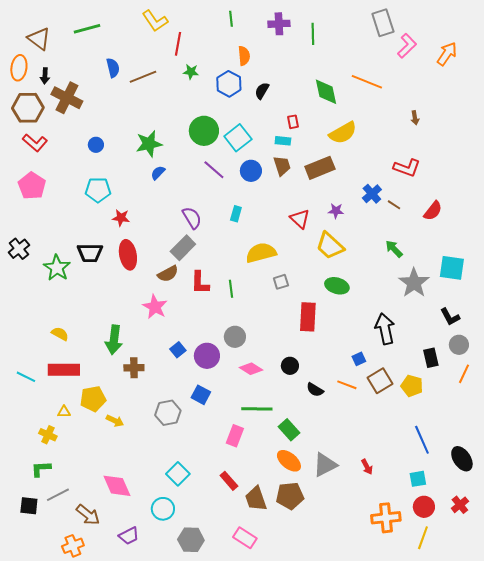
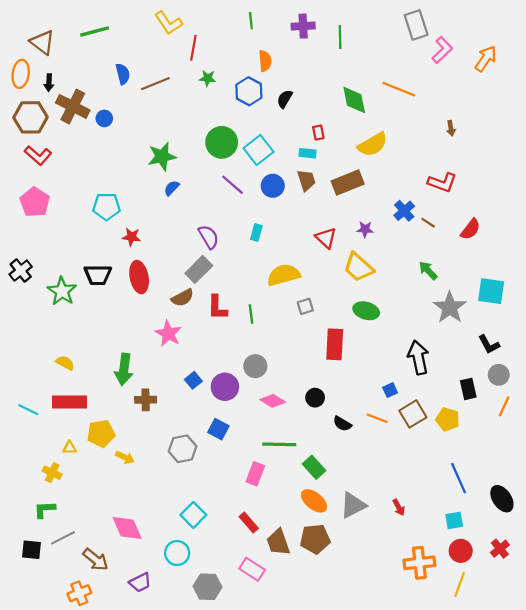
blue circle: (96, 145) -> (104, 118), moved
pink rectangle: (245, 538) -> (252, 569), moved

